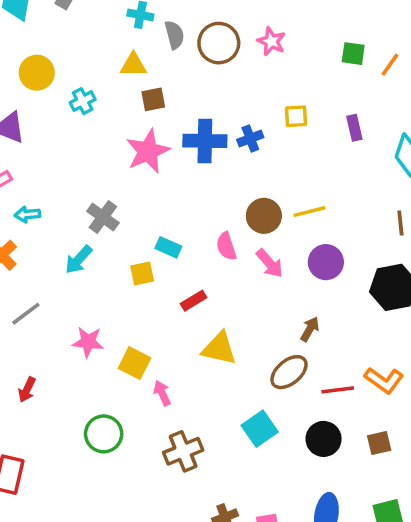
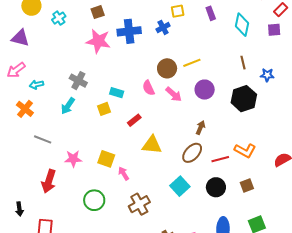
blue cross: (250, 139) -> (163, 27), moved
pink star: (148, 151) -> (98, 41), turned -30
gray line: (26, 314) -> (43, 139), turned 66
pink star: (88, 342) -> (73, 159), moved
red arrow: (27, 390) -> (49, 181), size x1.6

